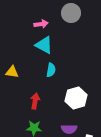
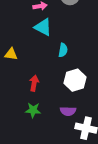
cyan semicircle: (51, 70) -> (63, 50), moved

